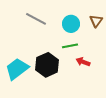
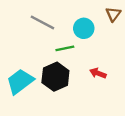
brown triangle: (96, 21) -> (113, 14), moved
green line: (70, 46) -> (65, 48), moved

